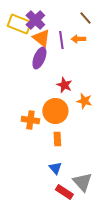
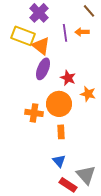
yellow rectangle: (19, 24) -> (23, 36), moved
orange triangle: (41, 38) -> (41, 46), moved
purple ellipse: (39, 58) -> (43, 69), moved

